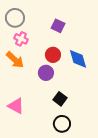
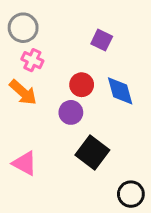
purple square: (58, 26) -> (102, 40), moved
black square: (60, 99) -> (92, 152), size x1.5
black circle: (62, 124) -> (131, 194), moved

